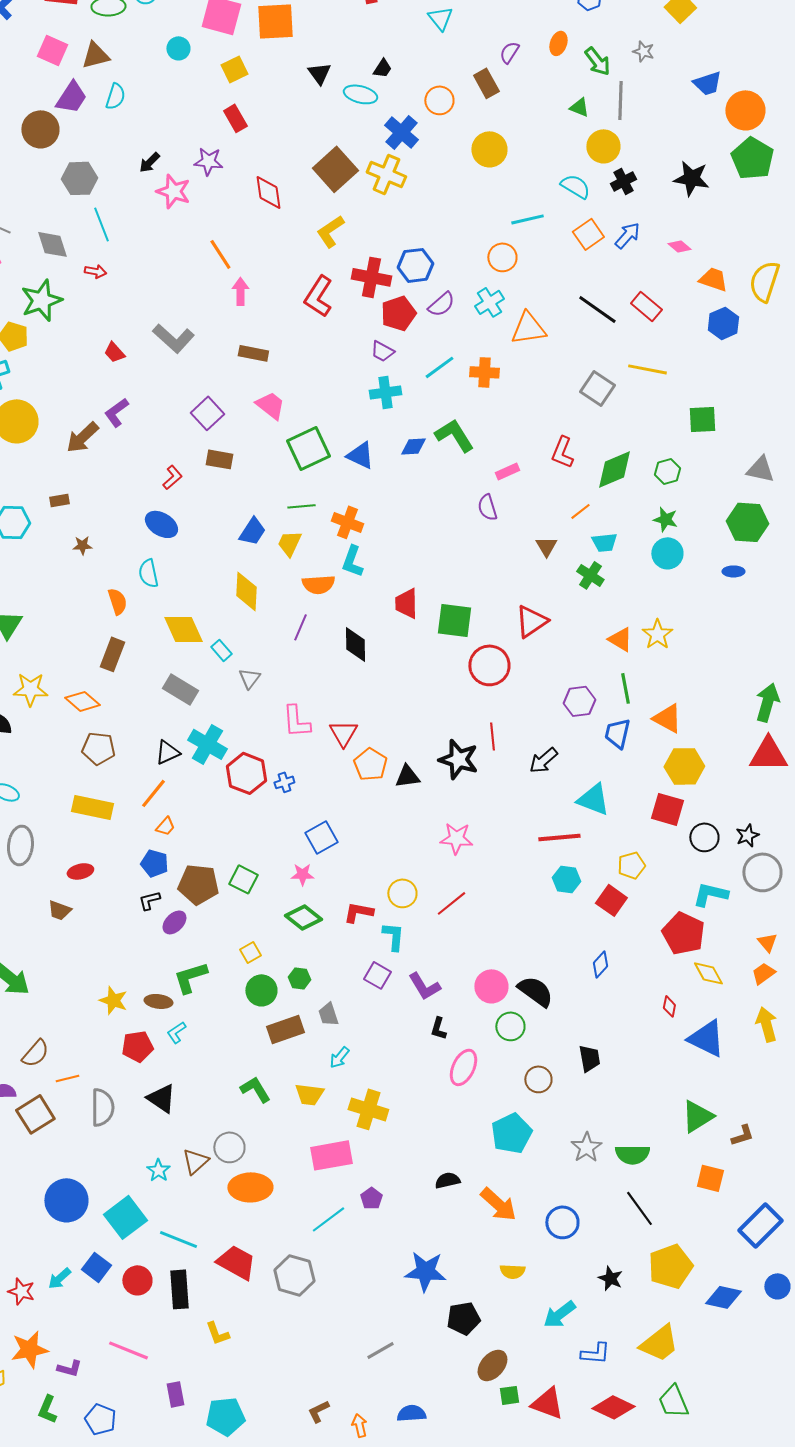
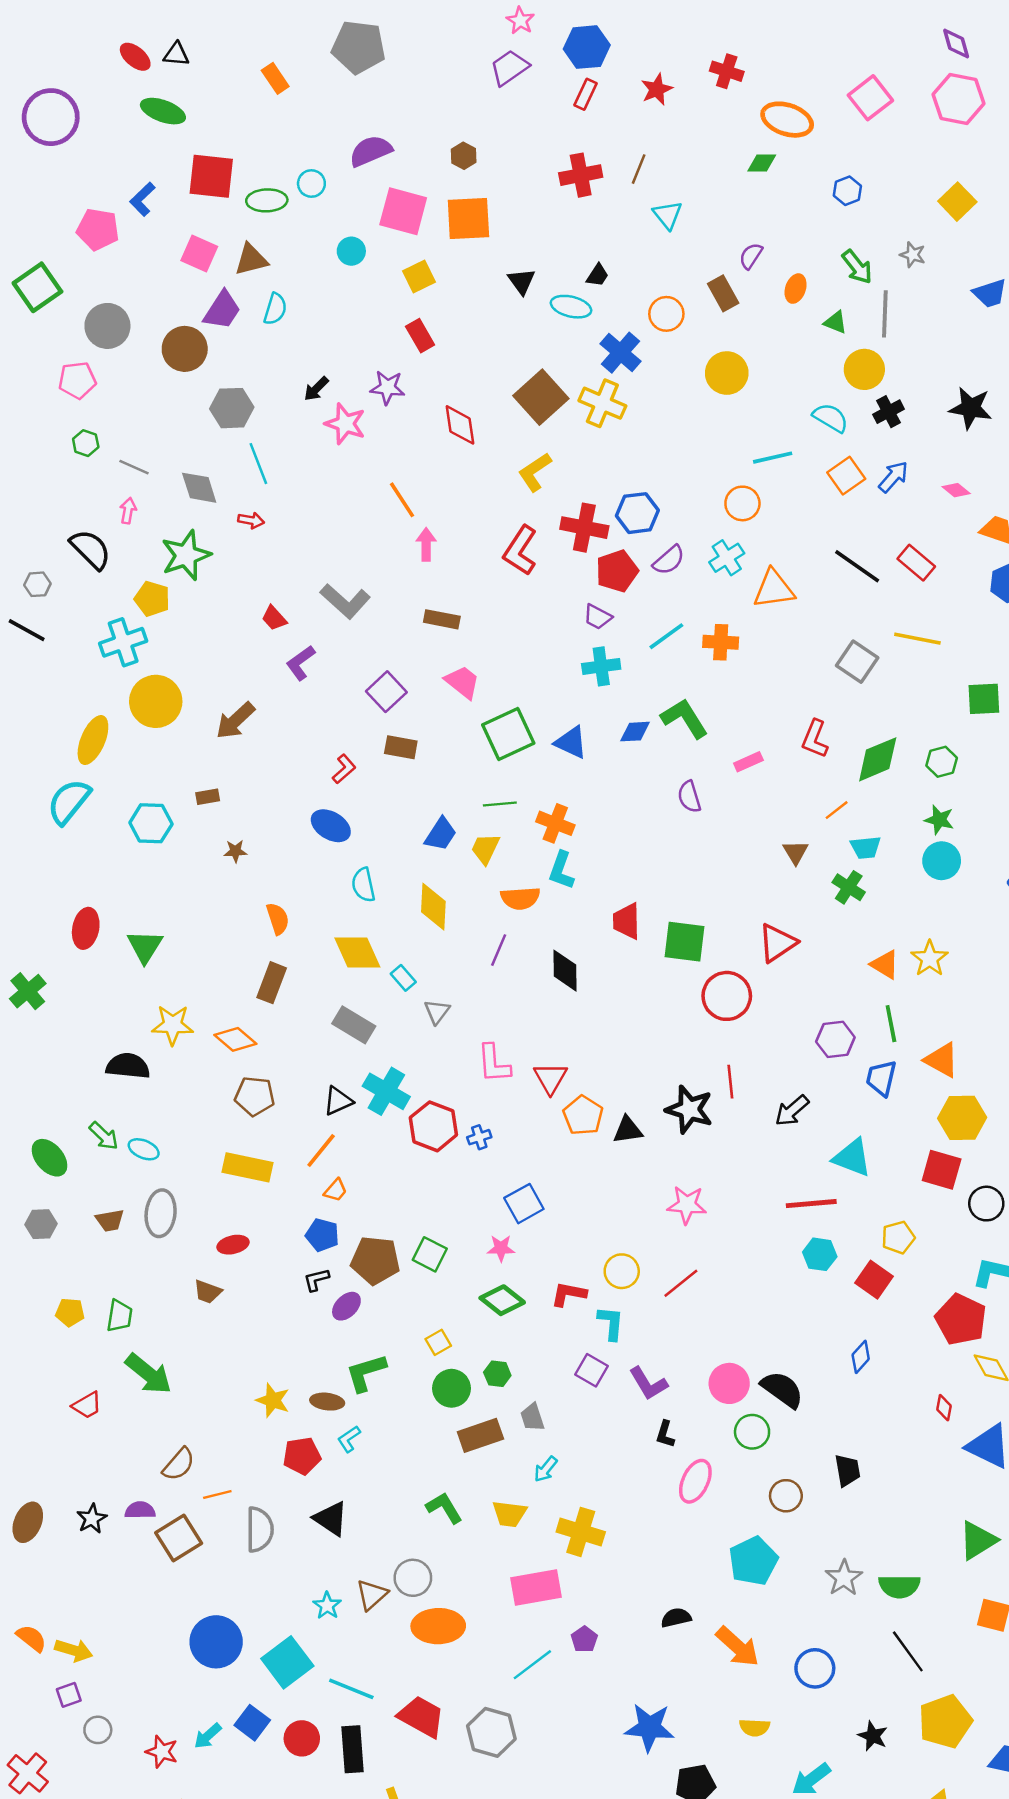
orange ellipse: (558, 43) -> (796, 289), moved
purple L-shape: (116, 412) -> (301, 663), moved
purple semicircle: (487, 507) -> (689, 797), moved
cyan semicircle: (148, 573) -> (363, 885), moved

